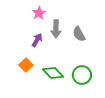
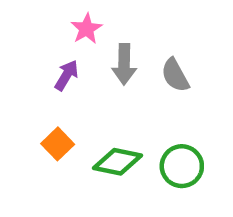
purple arrow: (37, 40) -> (67, 75), moved
green diamond: (53, 73) -> (117, 162), turned -35

